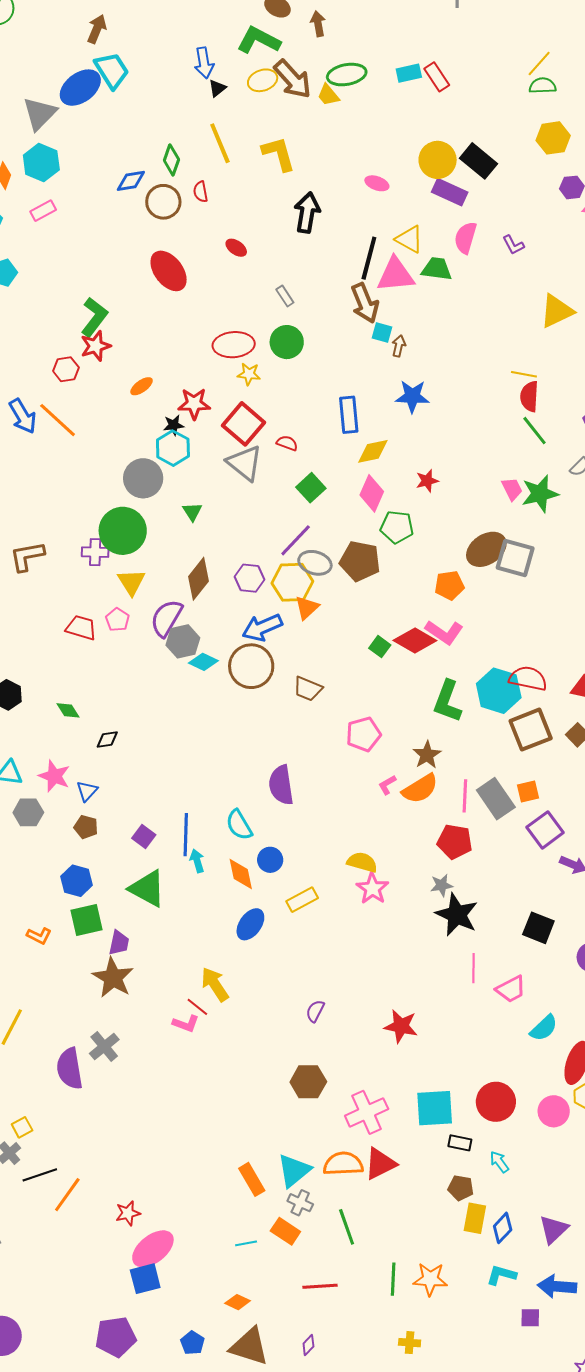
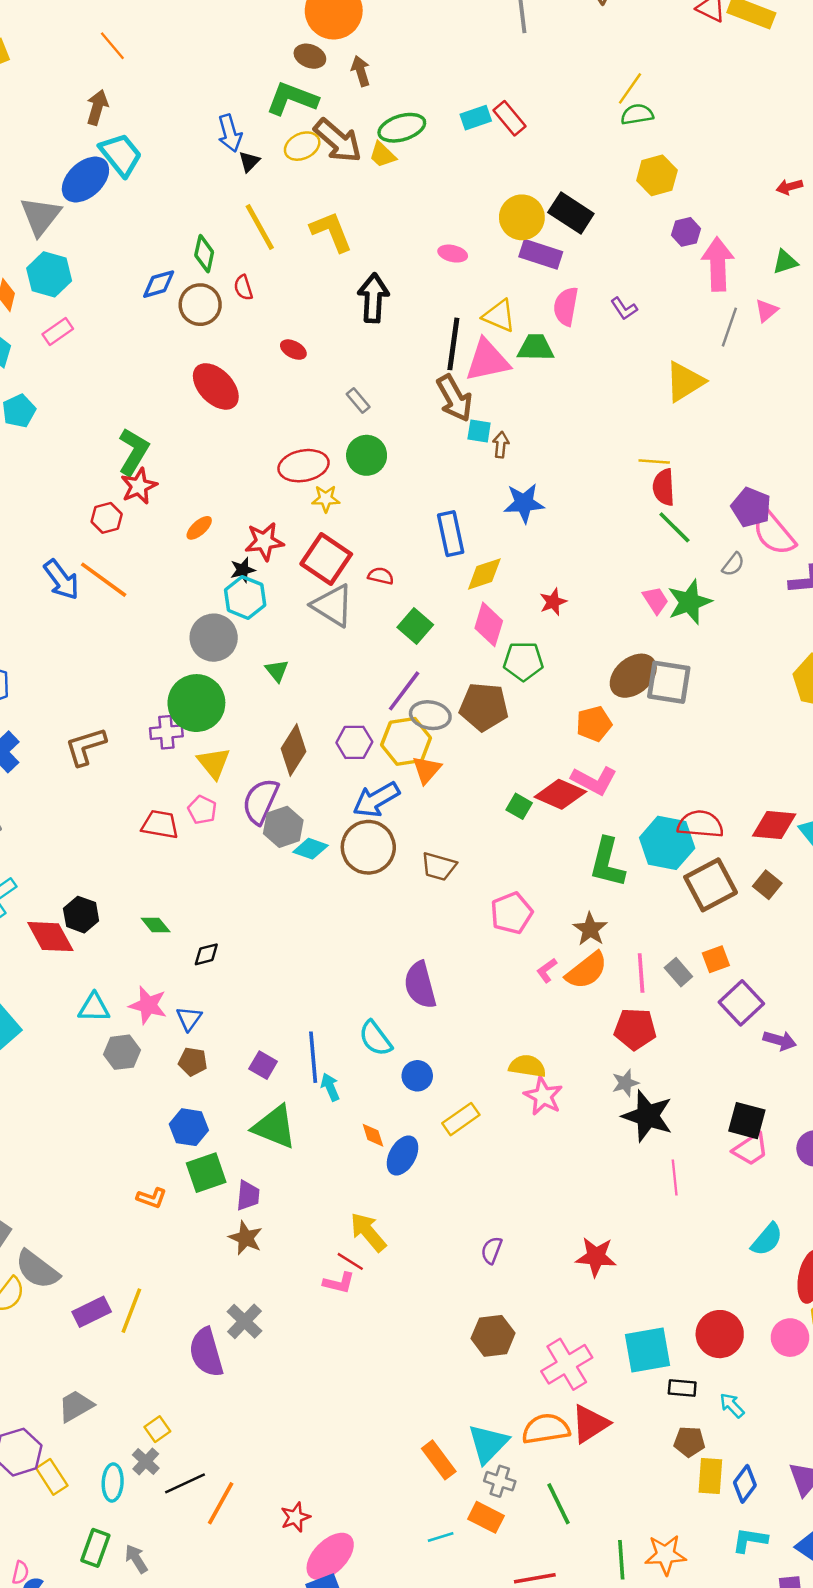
gray rectangle: (496, 799) -> (678, 972), size x0.6
orange diamond: (241, 874) -> (373, 1135), moved, size x0.7
brown star: (113, 978) -> (246, 1238), size x0.7
pink trapezoid: (511, 989) -> (751, 1149), moved

